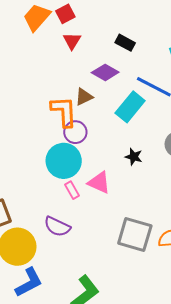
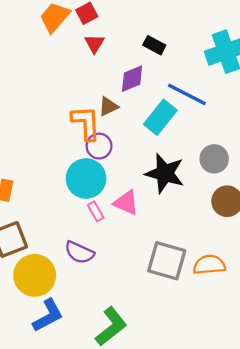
purple diamond: (105, 72) -> (132, 79), turned -52
black star: (134, 157) -> (165, 173), size x2.0

